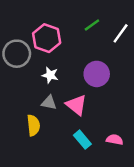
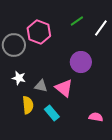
white star: (50, 75) -> (19, 78), moved
cyan rectangle: (82, 140) -> (52, 113), moved

